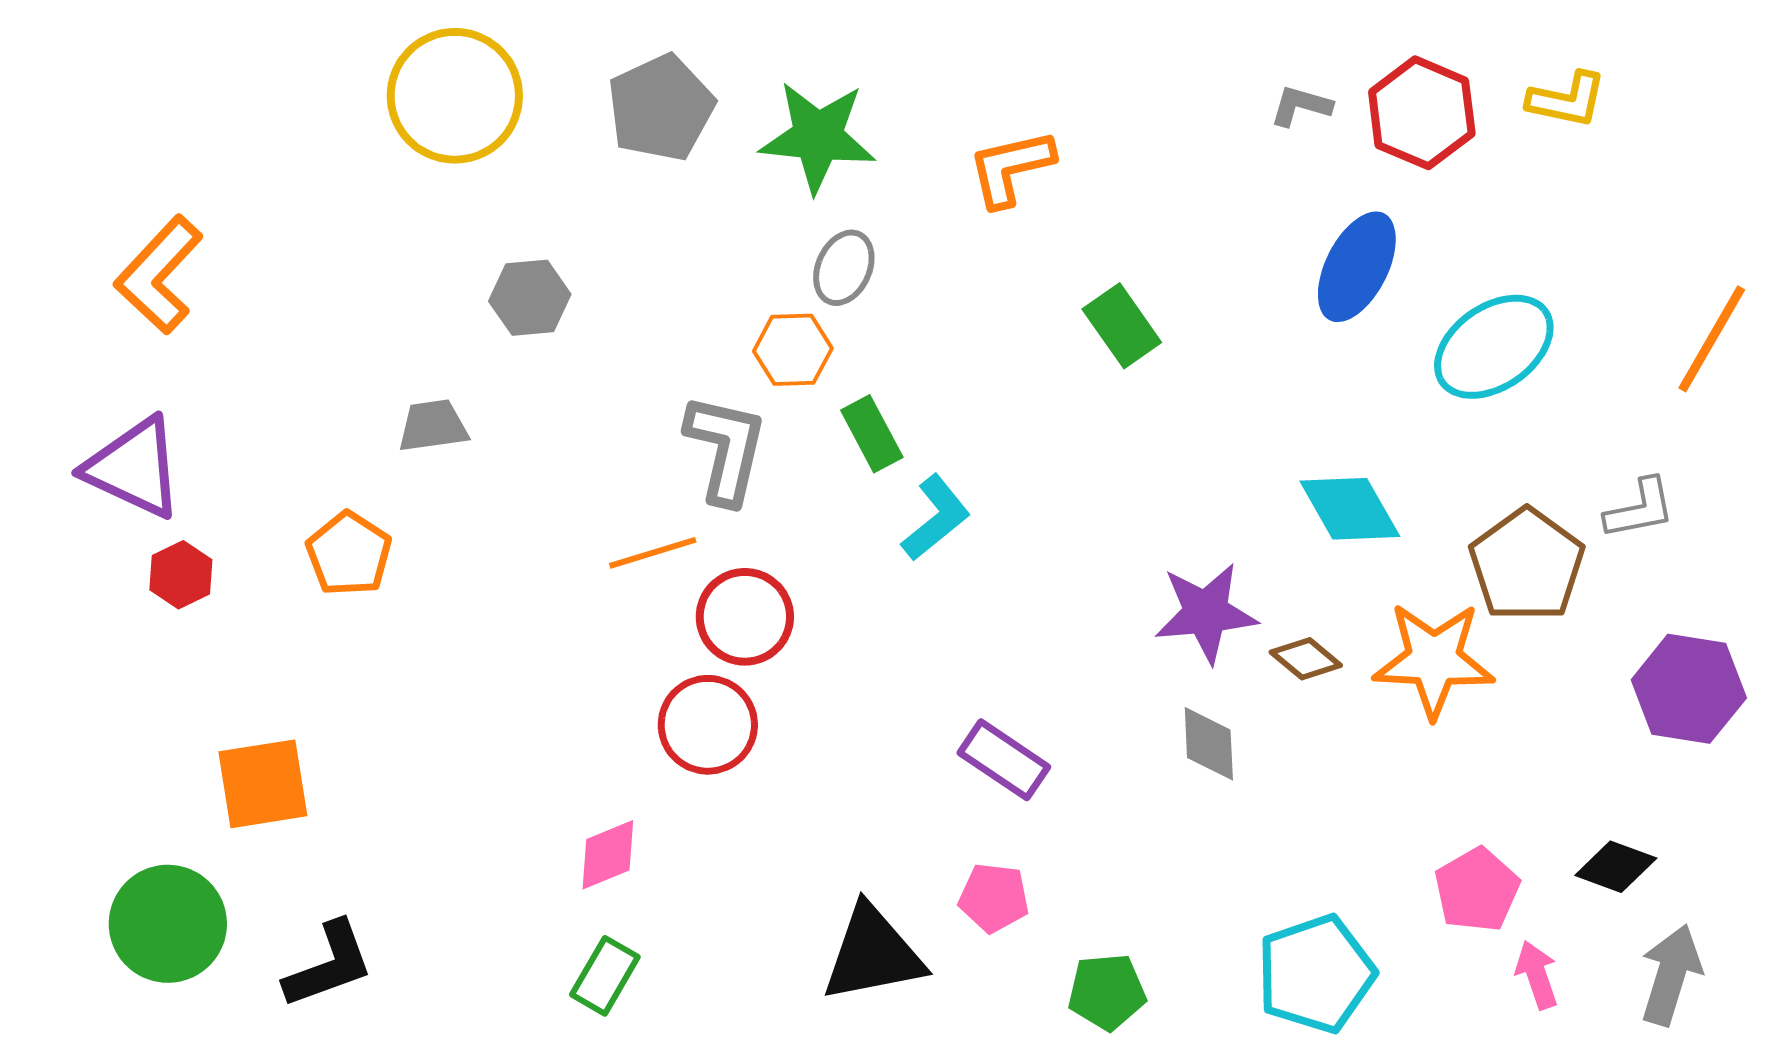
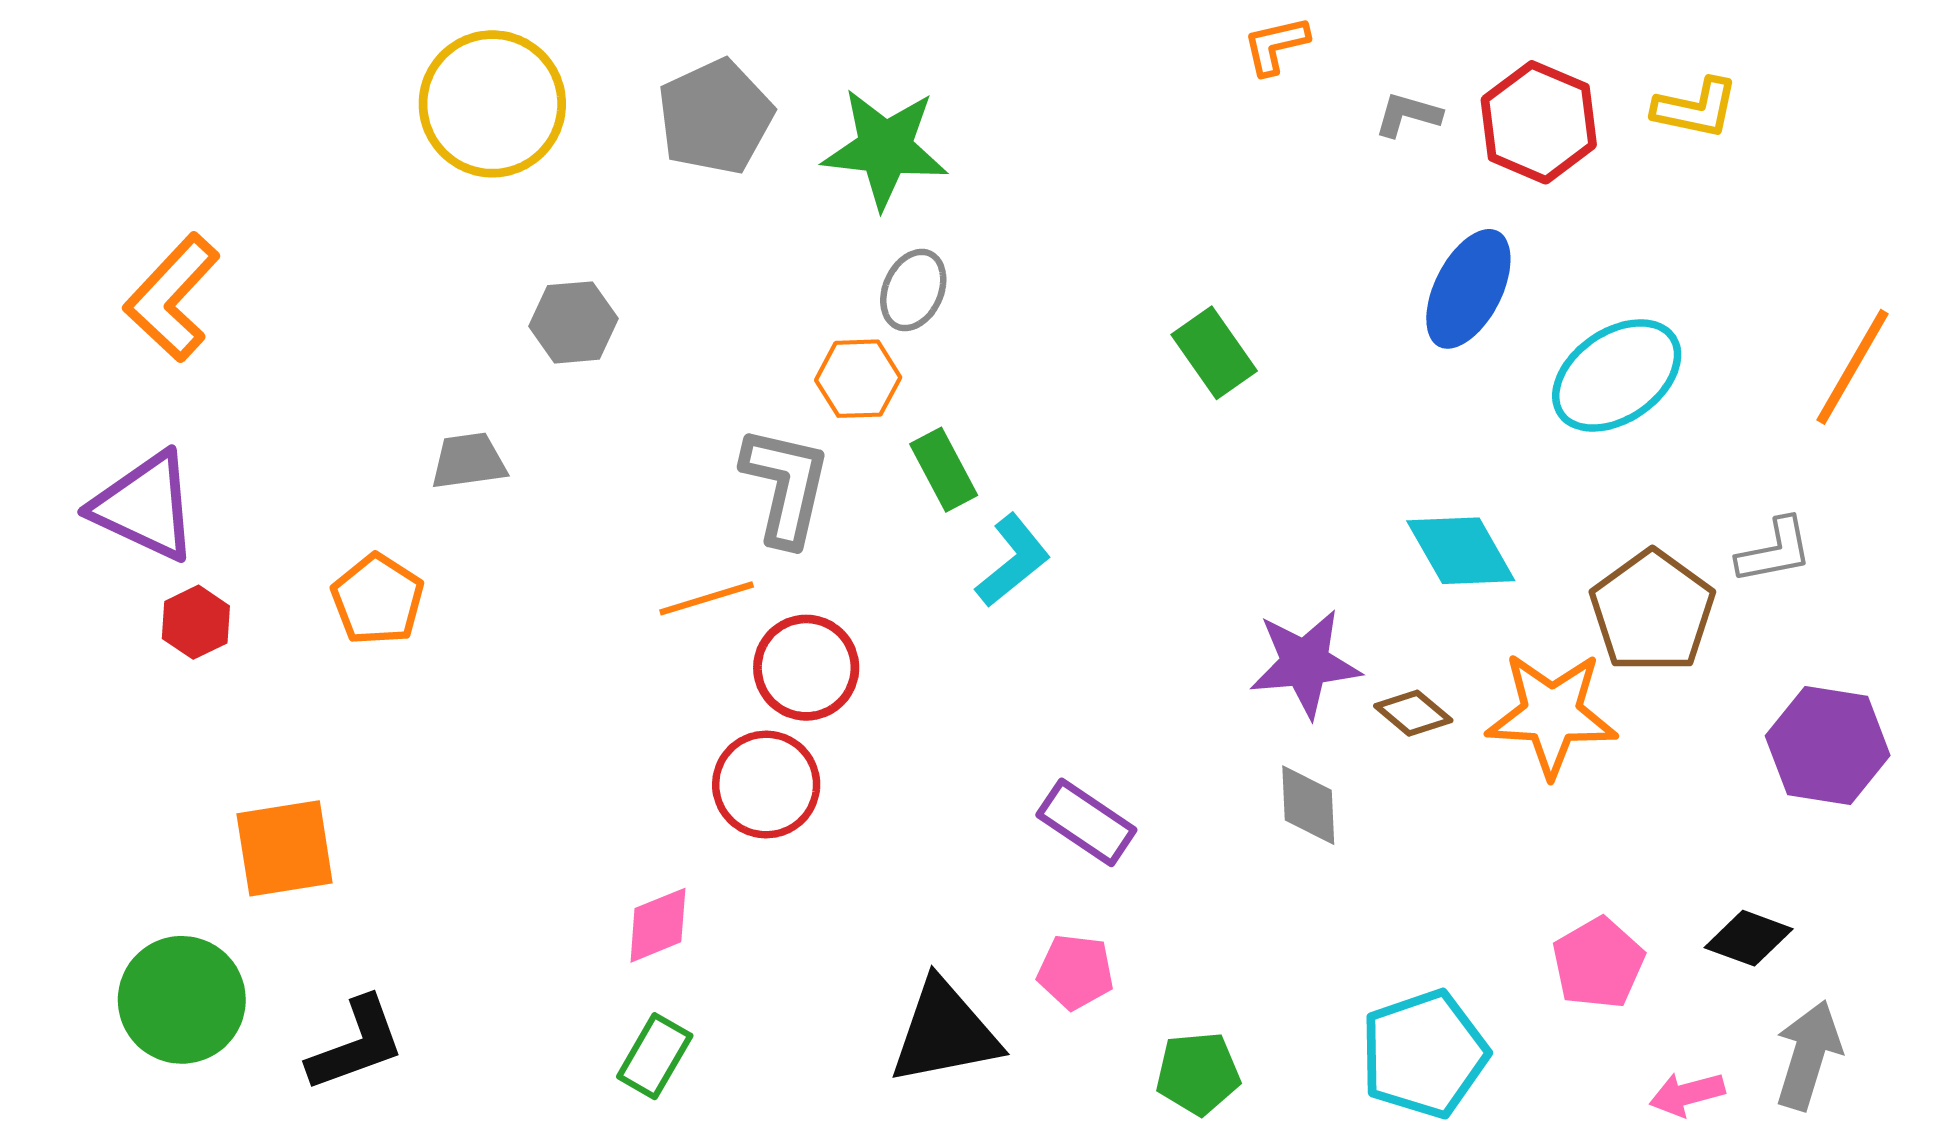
orange L-shape: (1011, 168) -> (1276, 45), moved, size x0.7
pink arrow: (1537, 975) -> (1687, 1094), moved, turned -86

